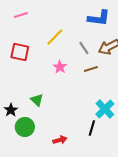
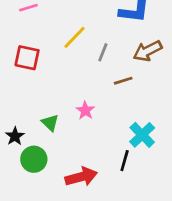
gray line: (84, 48) -> (103, 52), moved, turned 56
pink star: (60, 67) -> (85, 110), moved
red arrow: (60, 140) -> (81, 177), size x1.6

